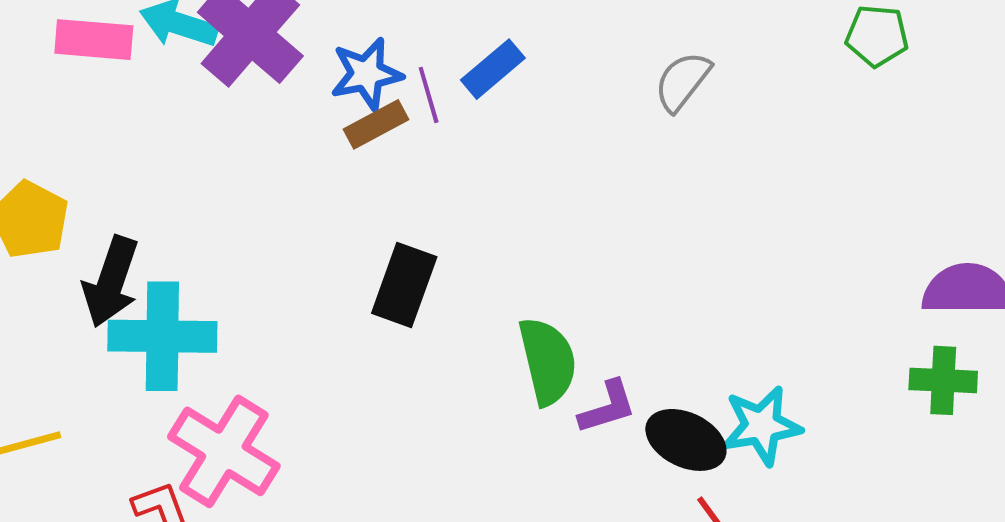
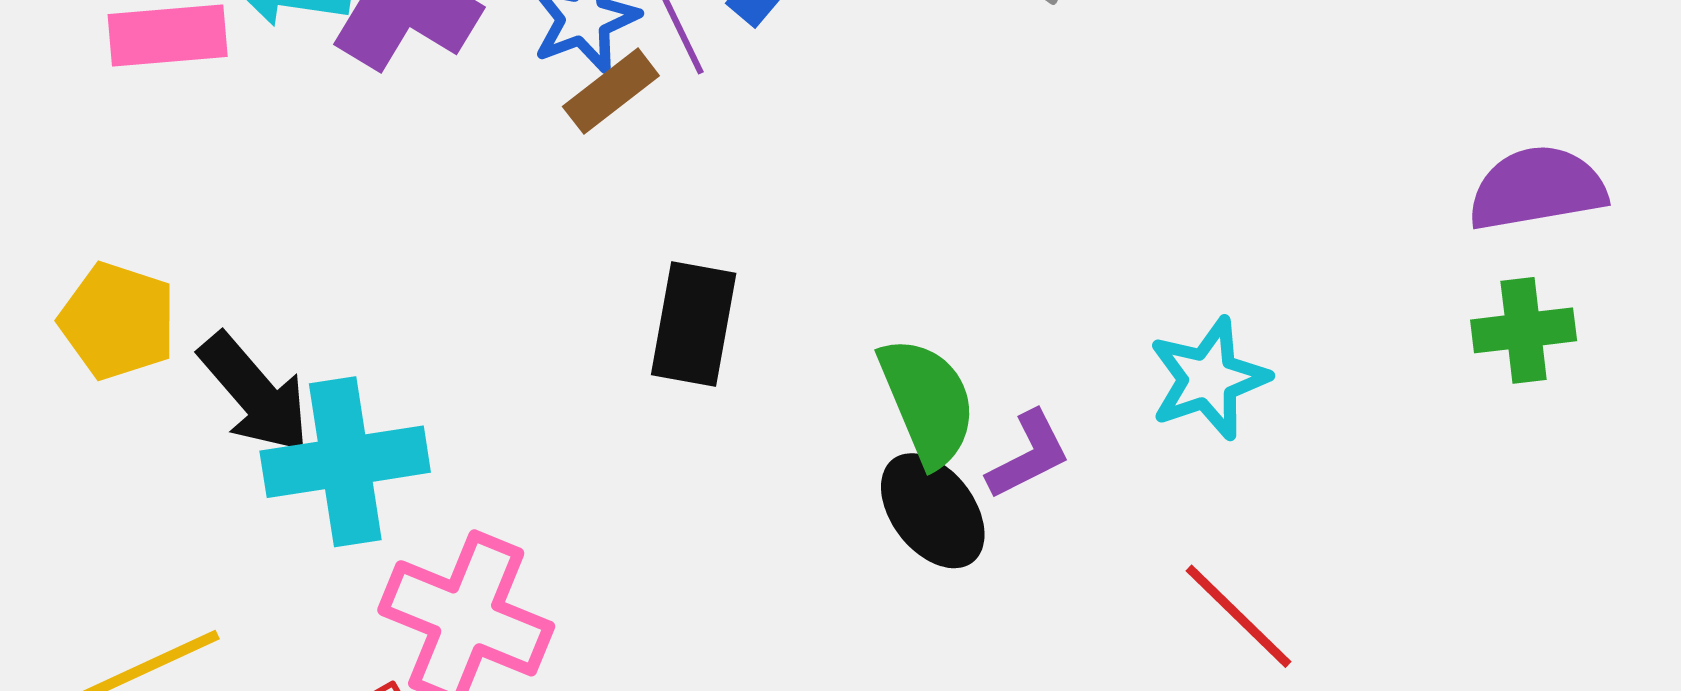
black arrow: (111, 282) -> (255, 393), turned -50
cyan star: (762, 426) -> (1209, 379), moved
black ellipse: (686, 440) -> (933, 511), moved, turned 36

